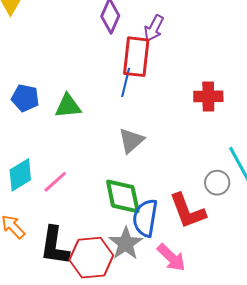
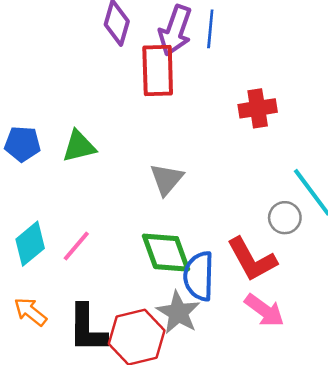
purple arrow: (154, 28) -> (175, 30), size x1.4
blue line: (126, 82) -> (210, 29), moved
pink arrow: (171, 258) -> (264, 310), moved

